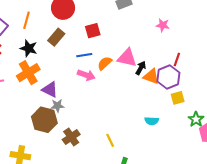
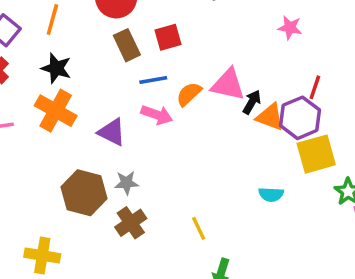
brown rectangle: (56, 37) -> (127, 45), moved, turned -66
orange cross: (28, 73) -> (56, 111), turned -30
purple triangle: (50, 90) -> (112, 132), moved
yellow square: (178, 98) -> (316, 154), size x1.6
gray star: (57, 106) -> (127, 183), moved

